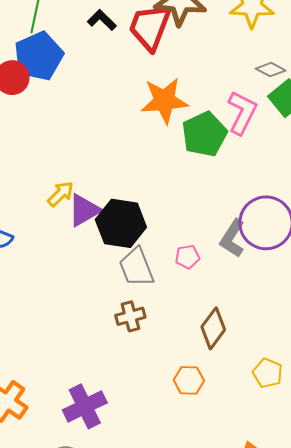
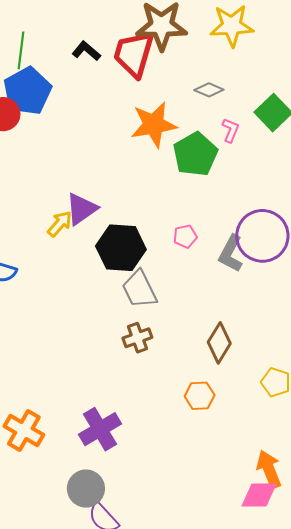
gray diamond: (271, 70) -> (209, 90), moved
pink L-shape: (242, 113) -> (230, 130), size x0.6
purple triangle: (84, 210) -> (82, 209), moved
pink pentagon: (187, 257) -> (185, 236), moved

